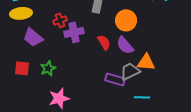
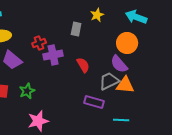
orange circle: (126, 20) -> (127, 43), moved
purple semicircle: (125, 45) -> (119, 64), moved
gray trapezoid: (130, 71) -> (109, 81), moved

